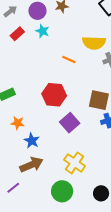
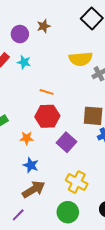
cyan star: (42, 31) -> (24, 62), moved
orange line: (69, 60) -> (47, 92), moved
orange star: (18, 123) -> (27, 138), moved

